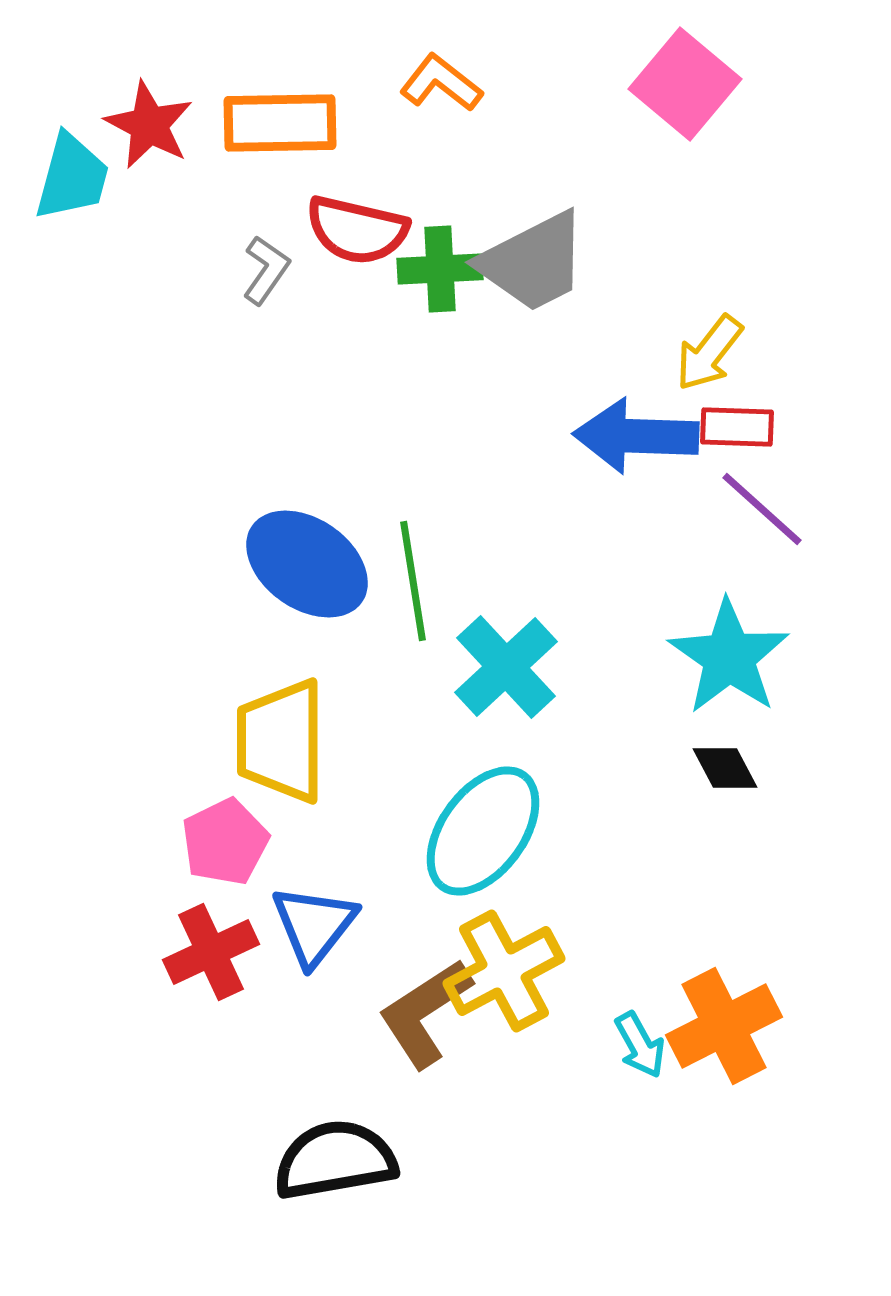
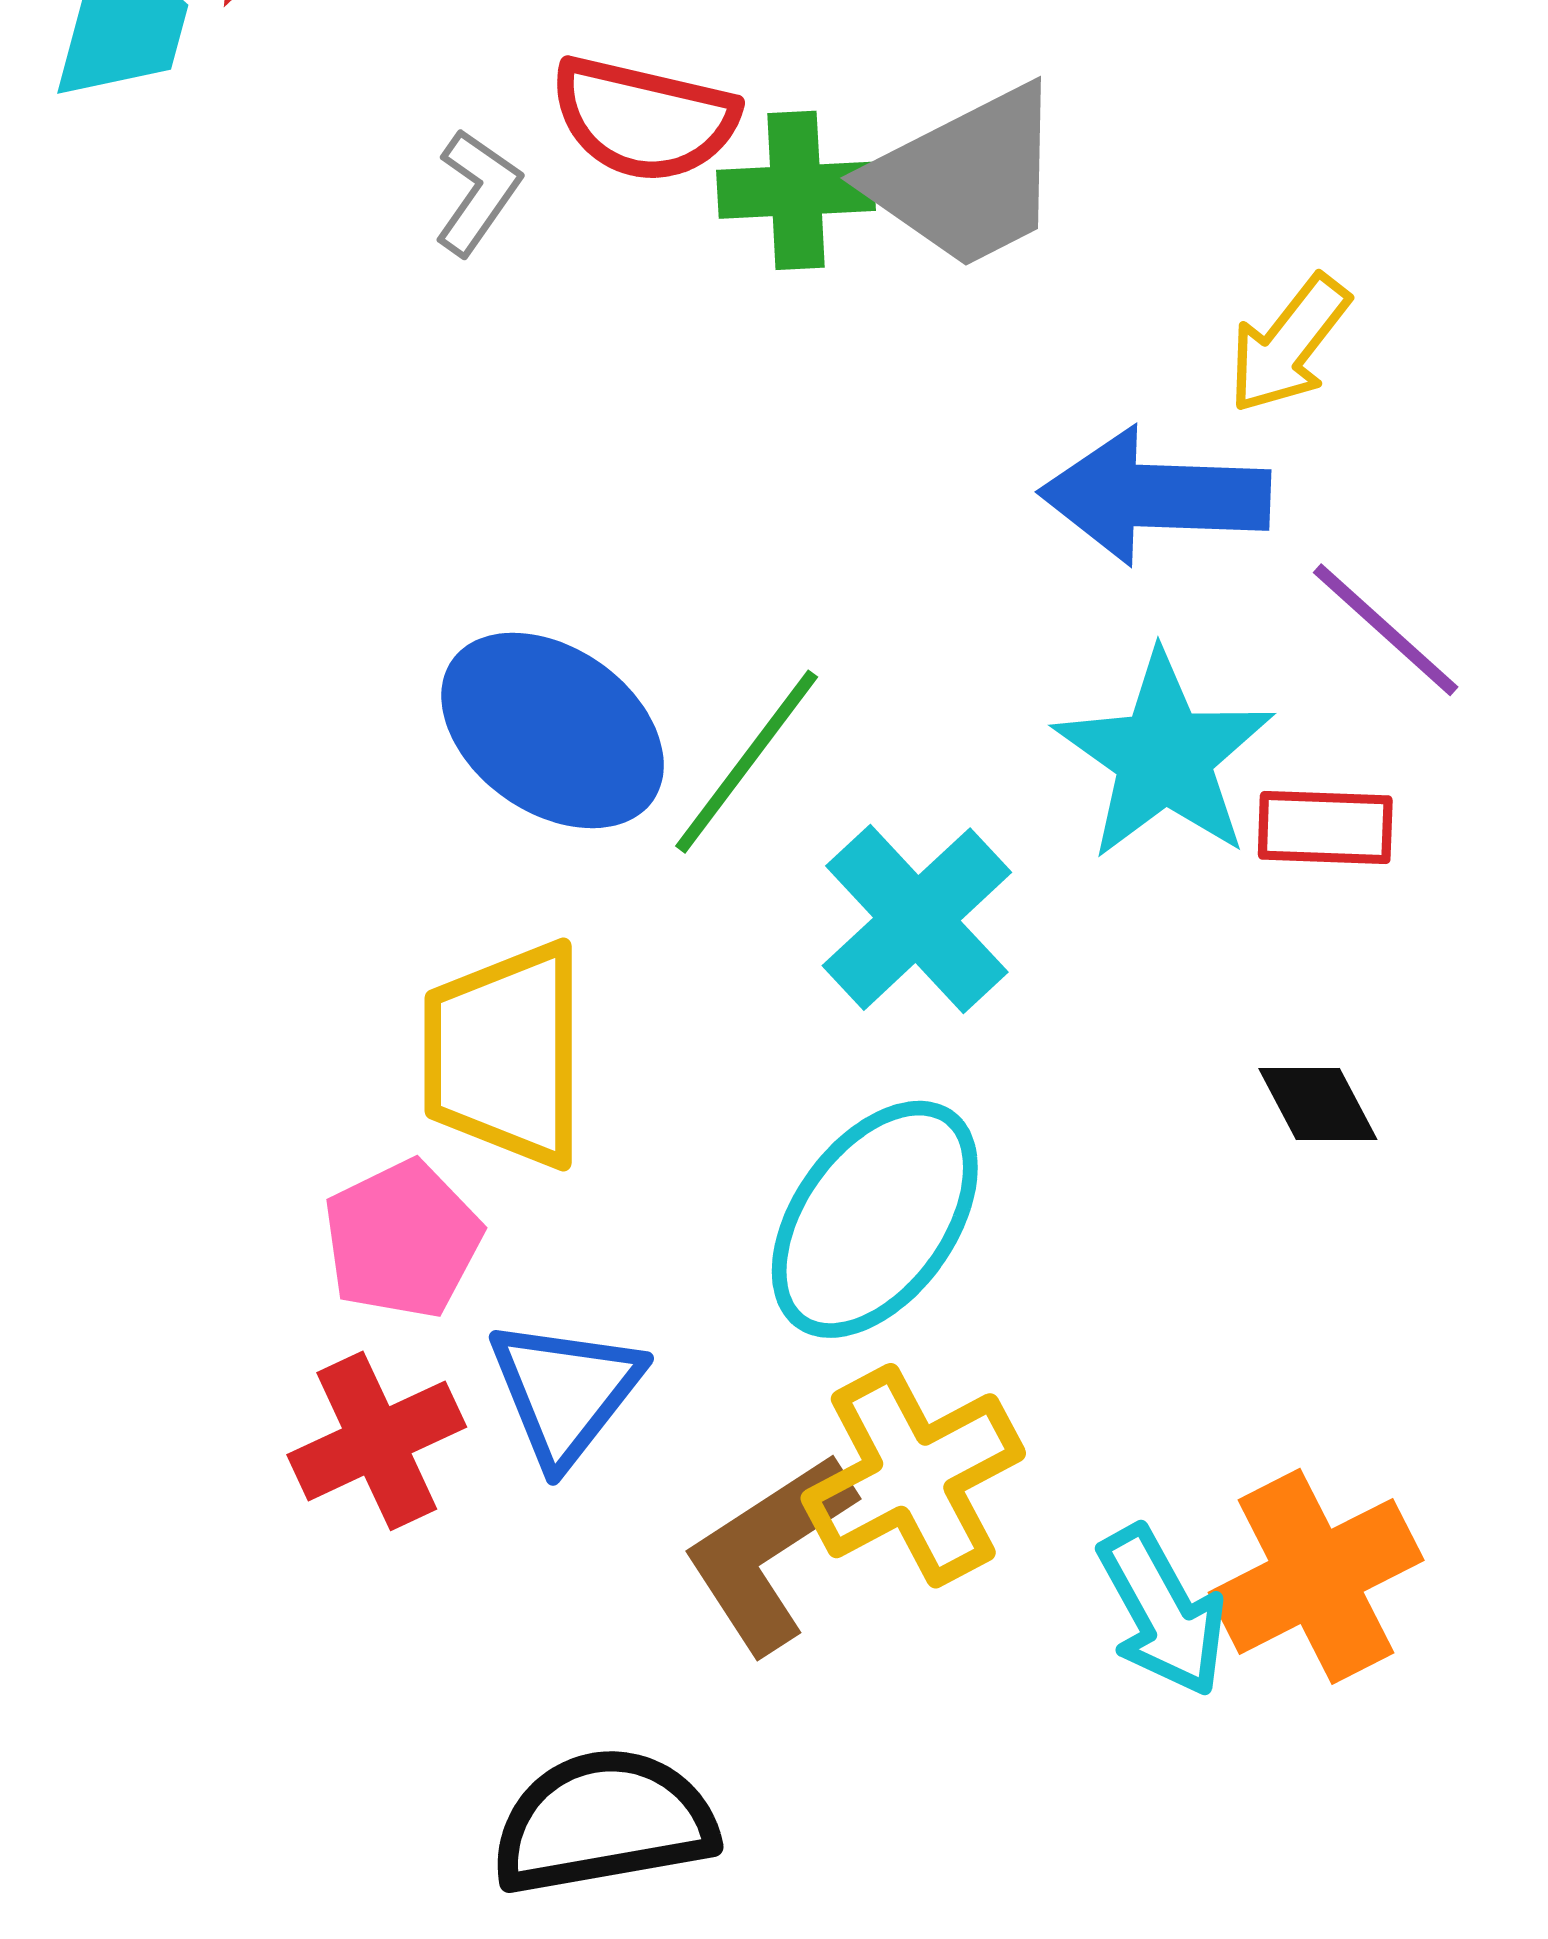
red rectangle: (737, 427) -> (1325, 828), moved
green line: (413, 581) -> (747, 762), turned 46
cyan star: (729, 657) -> (1164, 756), moved
cyan arrow: (640, 1045) -> (1162, 1611), size x1.4

